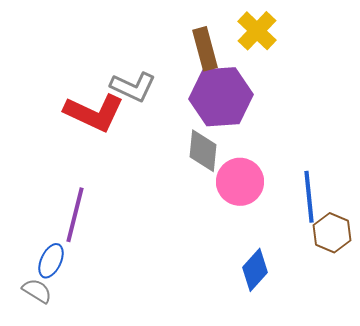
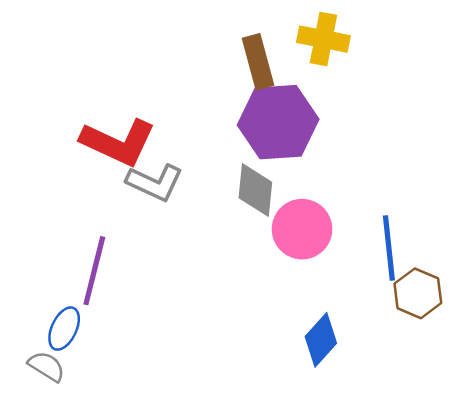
yellow cross: (257, 31) -> (323, 39), turned -33
gray L-shape: (133, 87) -> (155, 183), moved

